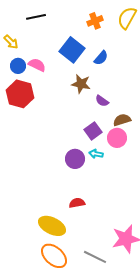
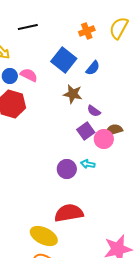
purple square: (93, 131) -> (86, 131), moved
pink circle: (117, 138) -> (104, 139), moved
red semicircle: (77, 203) -> (69, 213), size x1.8

